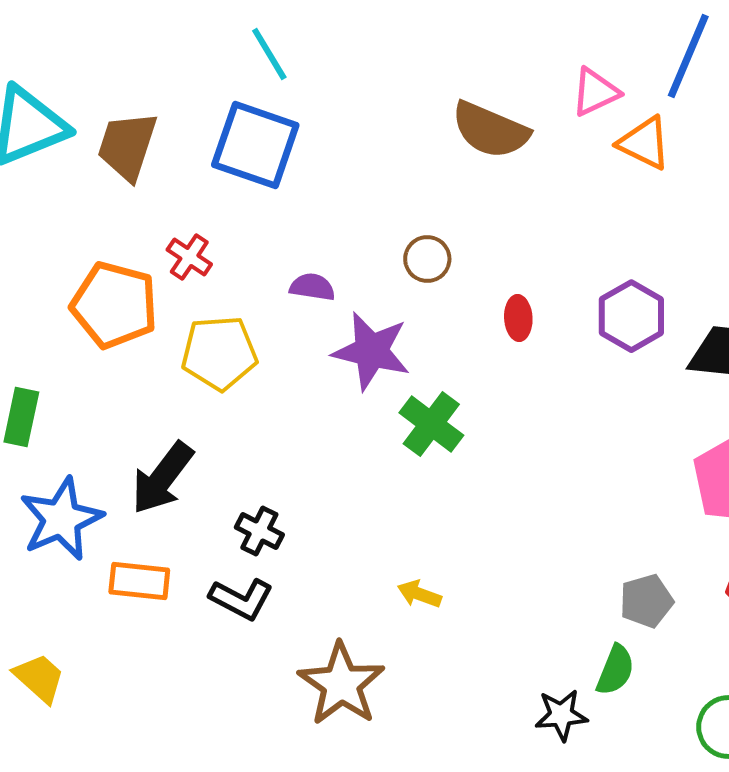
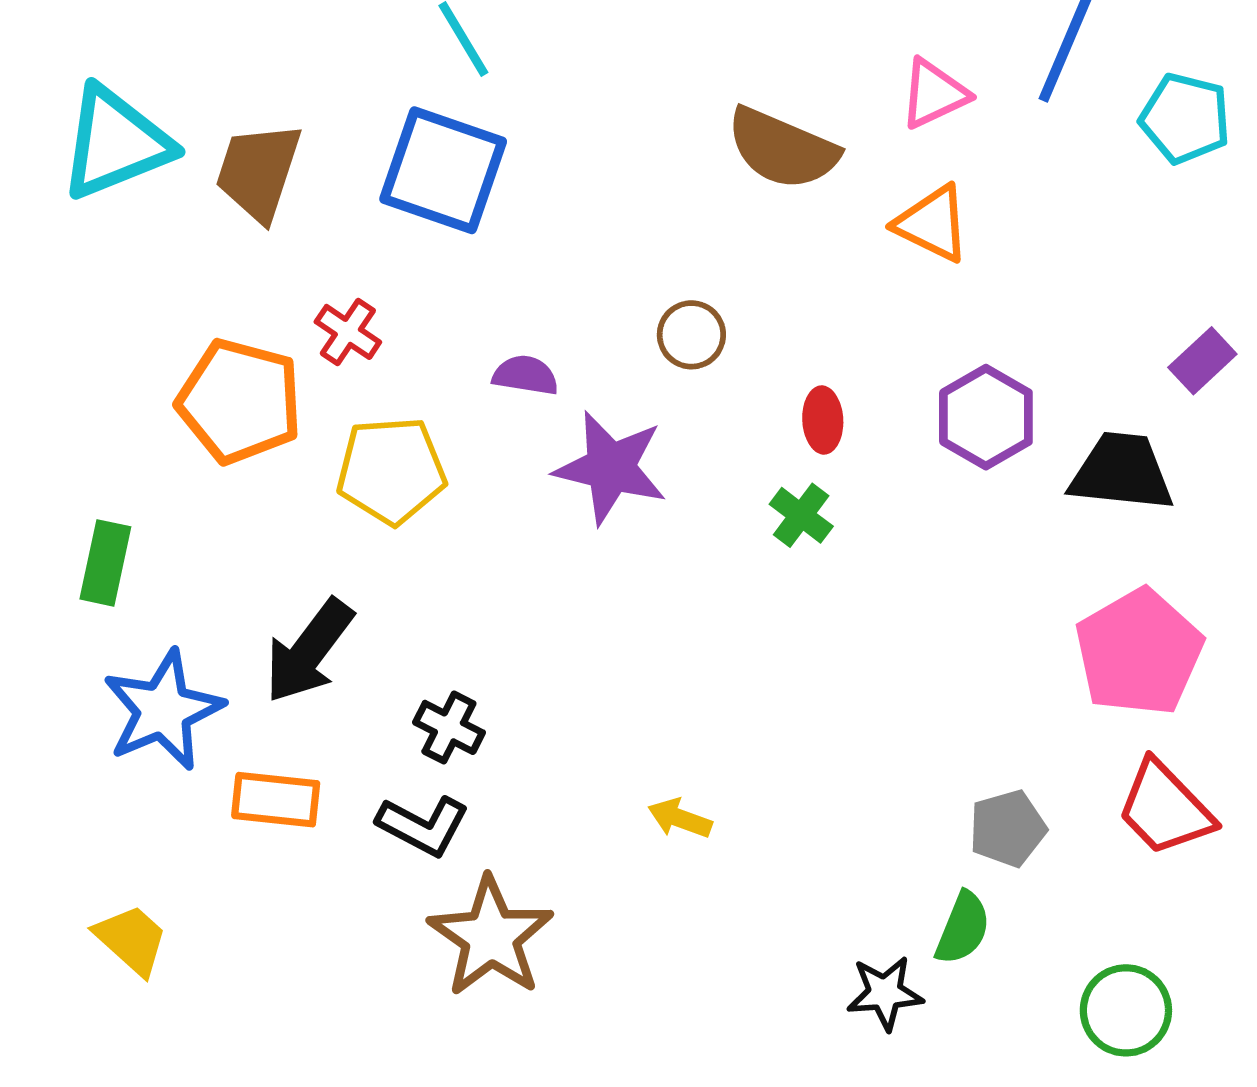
orange triangle: (644, 143) -> (933, 224), moved
green cross: (431, 424) -> (801, 515), moved, size x0.7
brown star: (341, 684) -> (491, 937), moved

